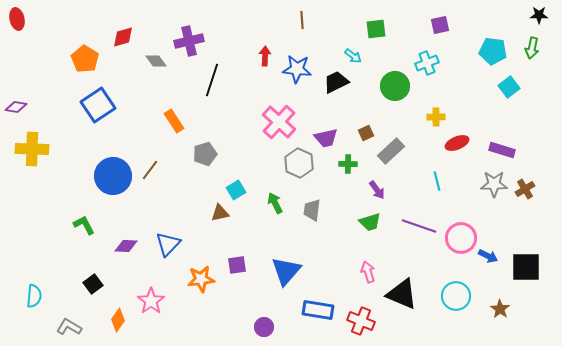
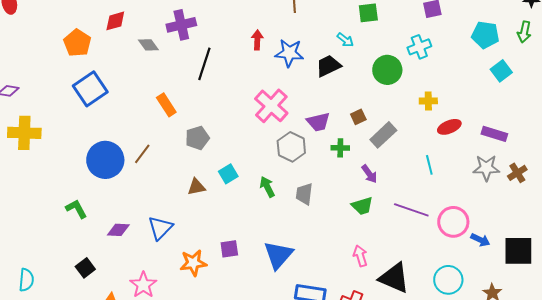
brown triangle: (220, 213) -> (196, 187), moved

